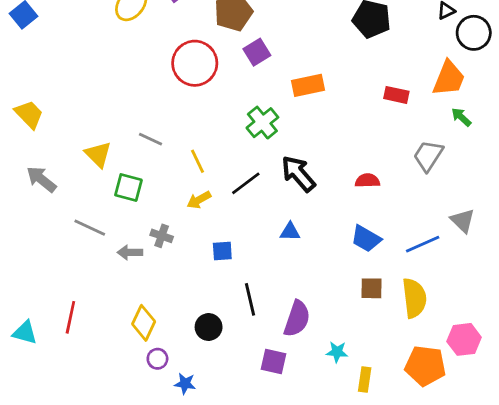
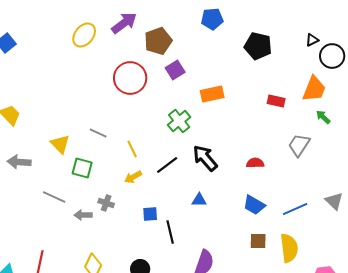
gray arrow: (41, 179) -> (19, 162), turned -35
gray triangle: (463, 221) -> (334, 201), moved
black line: (250, 299) -> (170, 232), moved

